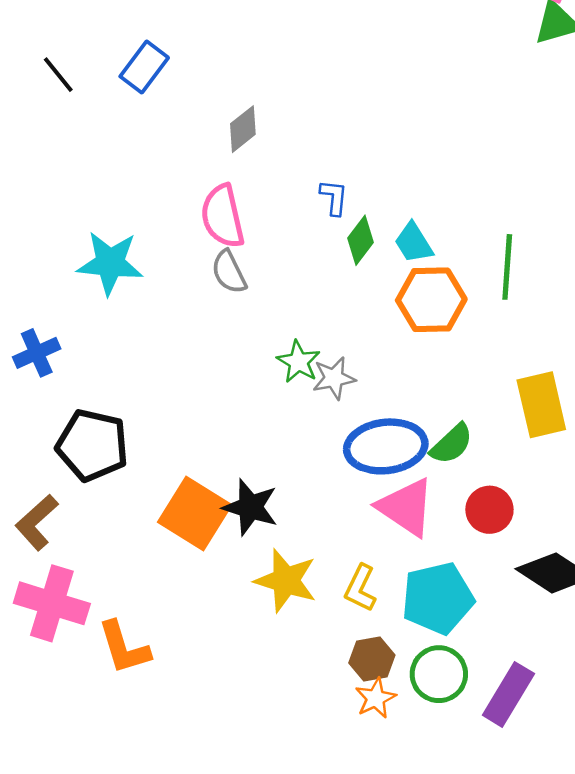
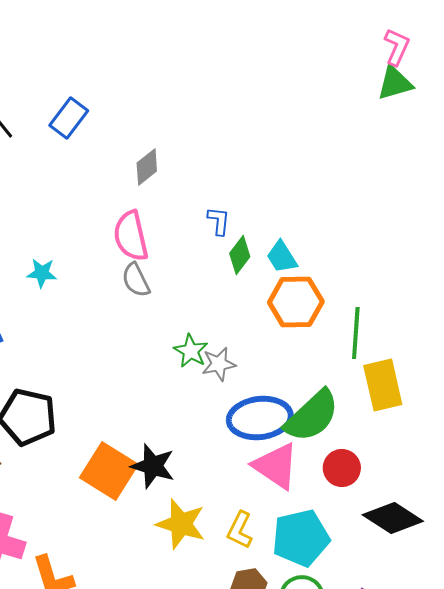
cyan star: (110, 263) -> (42, 273), size x0.6
green line: (507, 267) -> (356, 333), moved
green semicircle: (452, 444) -> (312, 416), size x1.6

